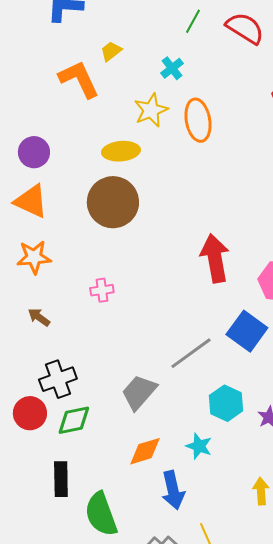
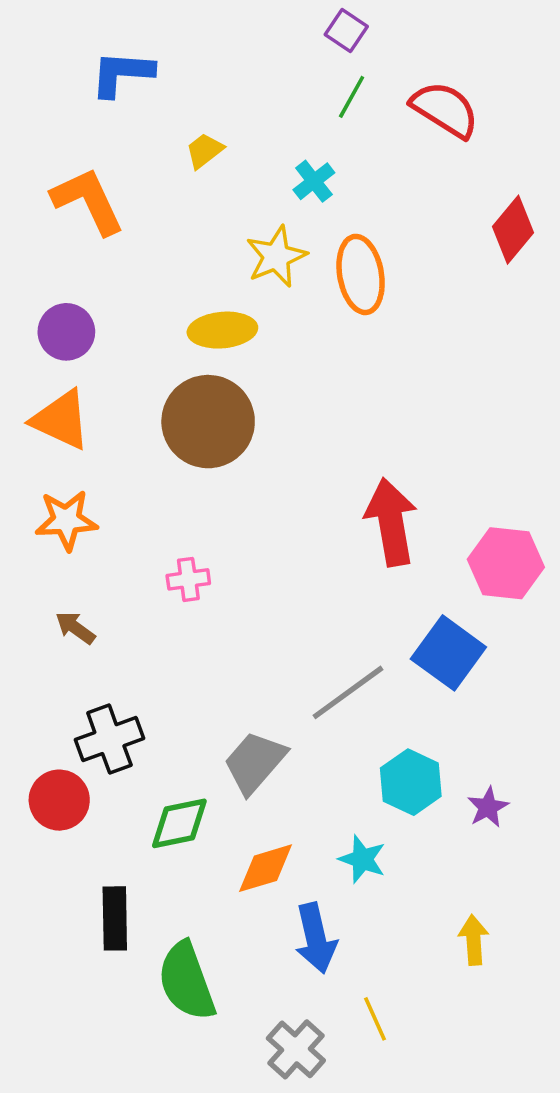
orange L-shape: (79, 79) -> (88, 201), moved
green diamond: (74, 420) -> (179, 823), moved

